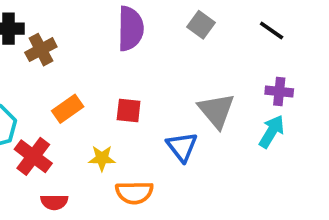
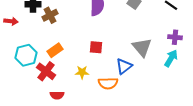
orange rectangle: (68, 109) -> (55, 50), moved
blue triangle: (182, 147) -> (124, 66), turned 30
orange semicircle: (134, 193) -> (108, 83), moved

